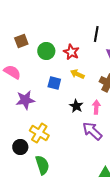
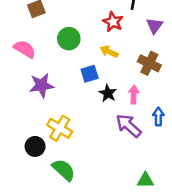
green circle: (46, 51) -> (69, 39), moved
red star: (71, 52) -> (113, 22), moved
blue square: (54, 83) -> (90, 74), moved, turned -32
green semicircle: (42, 165) -> (64, 170), turned -30

